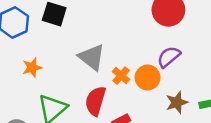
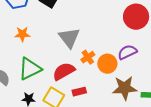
red semicircle: (95, 101) -> (64, 71), turned 30
brown star: (177, 102) -> (125, 88), size x1.4

